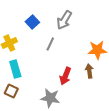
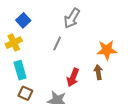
blue square: (32, 22) -> (23, 20), moved
brown square: (11, 91) -> (25, 93), moved

